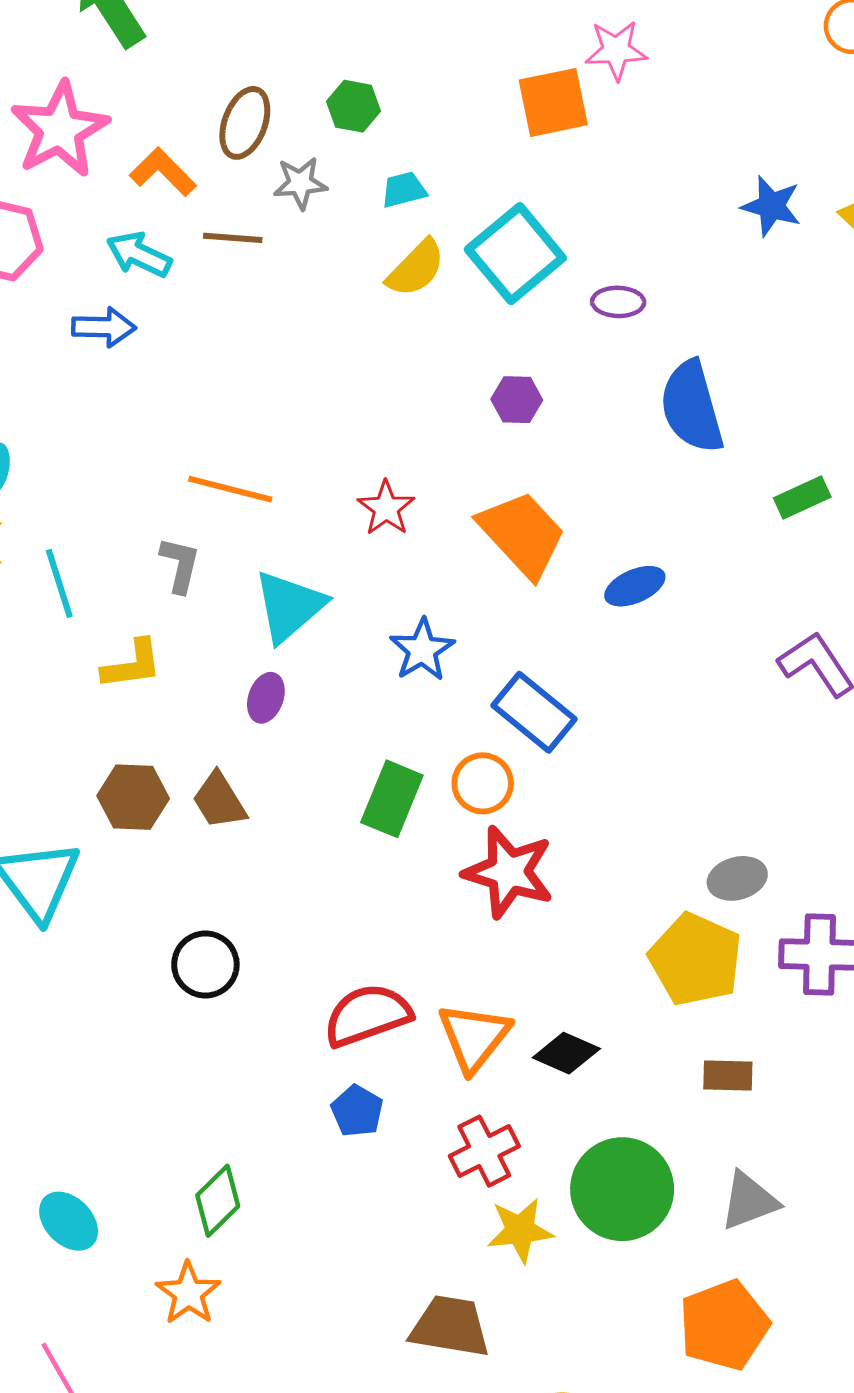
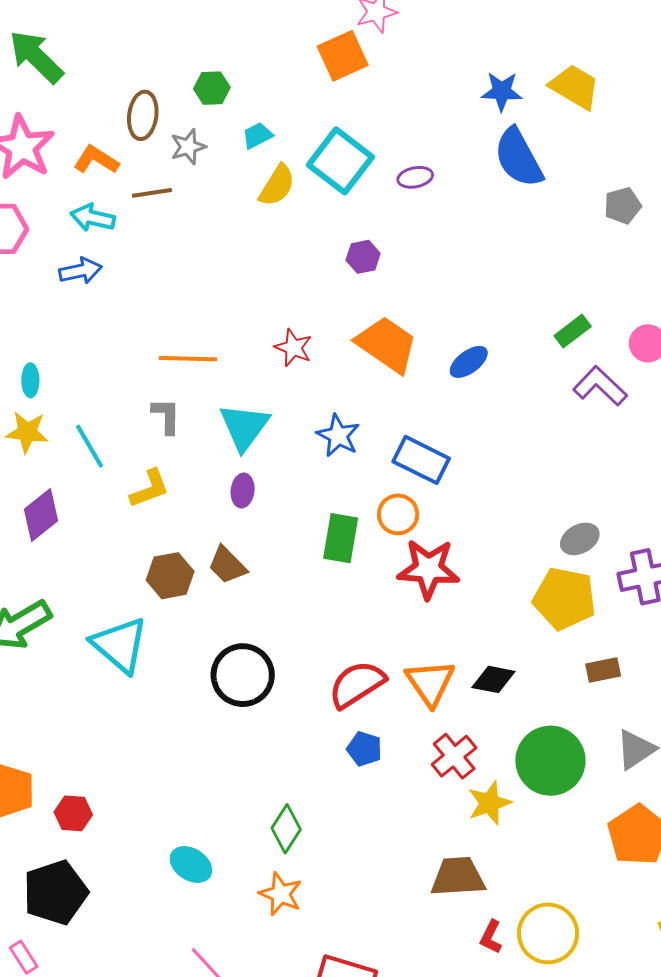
blue semicircle: (692, 407) -> (518, 158), moved
green rectangle: (802, 498) -> (573, 331), moved
black circle: (205, 964) -> (243, 675), size x1.4

